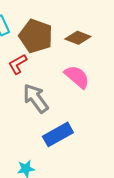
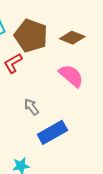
gray arrow: (36, 98) -> (31, 107), moved, size x0.6

